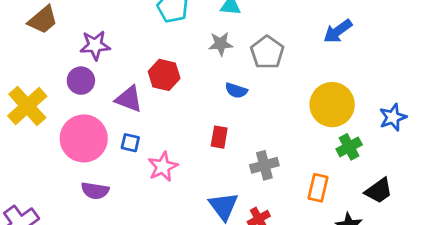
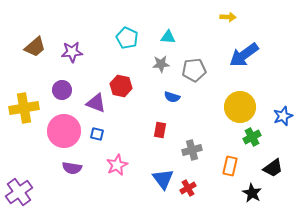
blue arrow: (338, 31) -> (244, 55), size x1.4
purple star: (95, 45) -> (72, 52), moved
gray pentagon: (267, 52) -> (194, 70), turned 30
yellow cross: (27, 106) -> (24, 108), turned 32
pink star: (163, 167) -> (117, 165), moved

